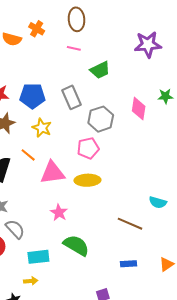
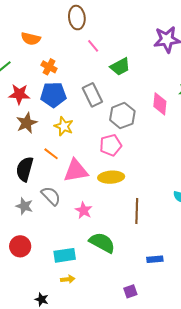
brown ellipse: (77, 19) -> (77, 18), moved
orange cross: (37, 29) -> (49, 67), moved
pink line: (74, 48) -> (93, 46), turned 40
brown line: (130, 224) -> (137, 211), moved, turned 70
gray semicircle: (15, 229) -> (51, 196), moved
yellow arrow: (31, 281) -> (68, 279), moved

